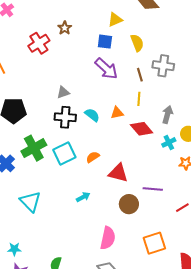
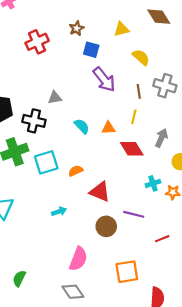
brown star: (65, 28) -> (77, 28), moved
blue square: (105, 42) -> (91, 50), moved
yellow semicircle: (137, 43) -> (141, 57), turned -36
black cross: (65, 117) -> (34, 121), moved
cyan cross: (169, 142) -> (153, 183), moved

